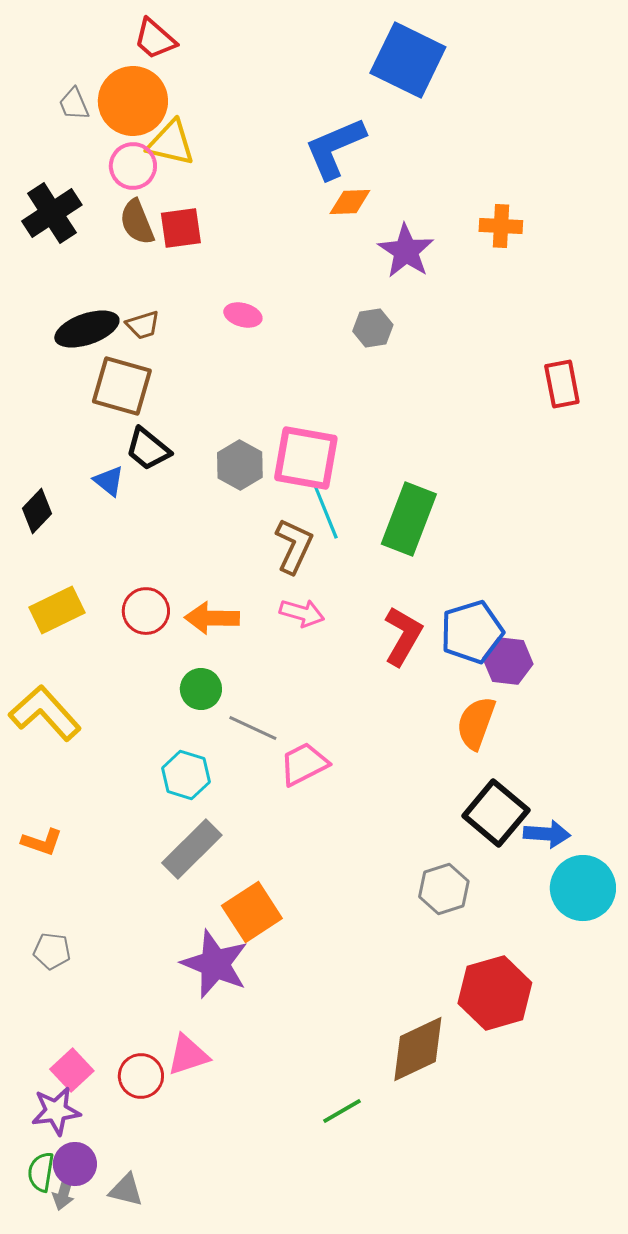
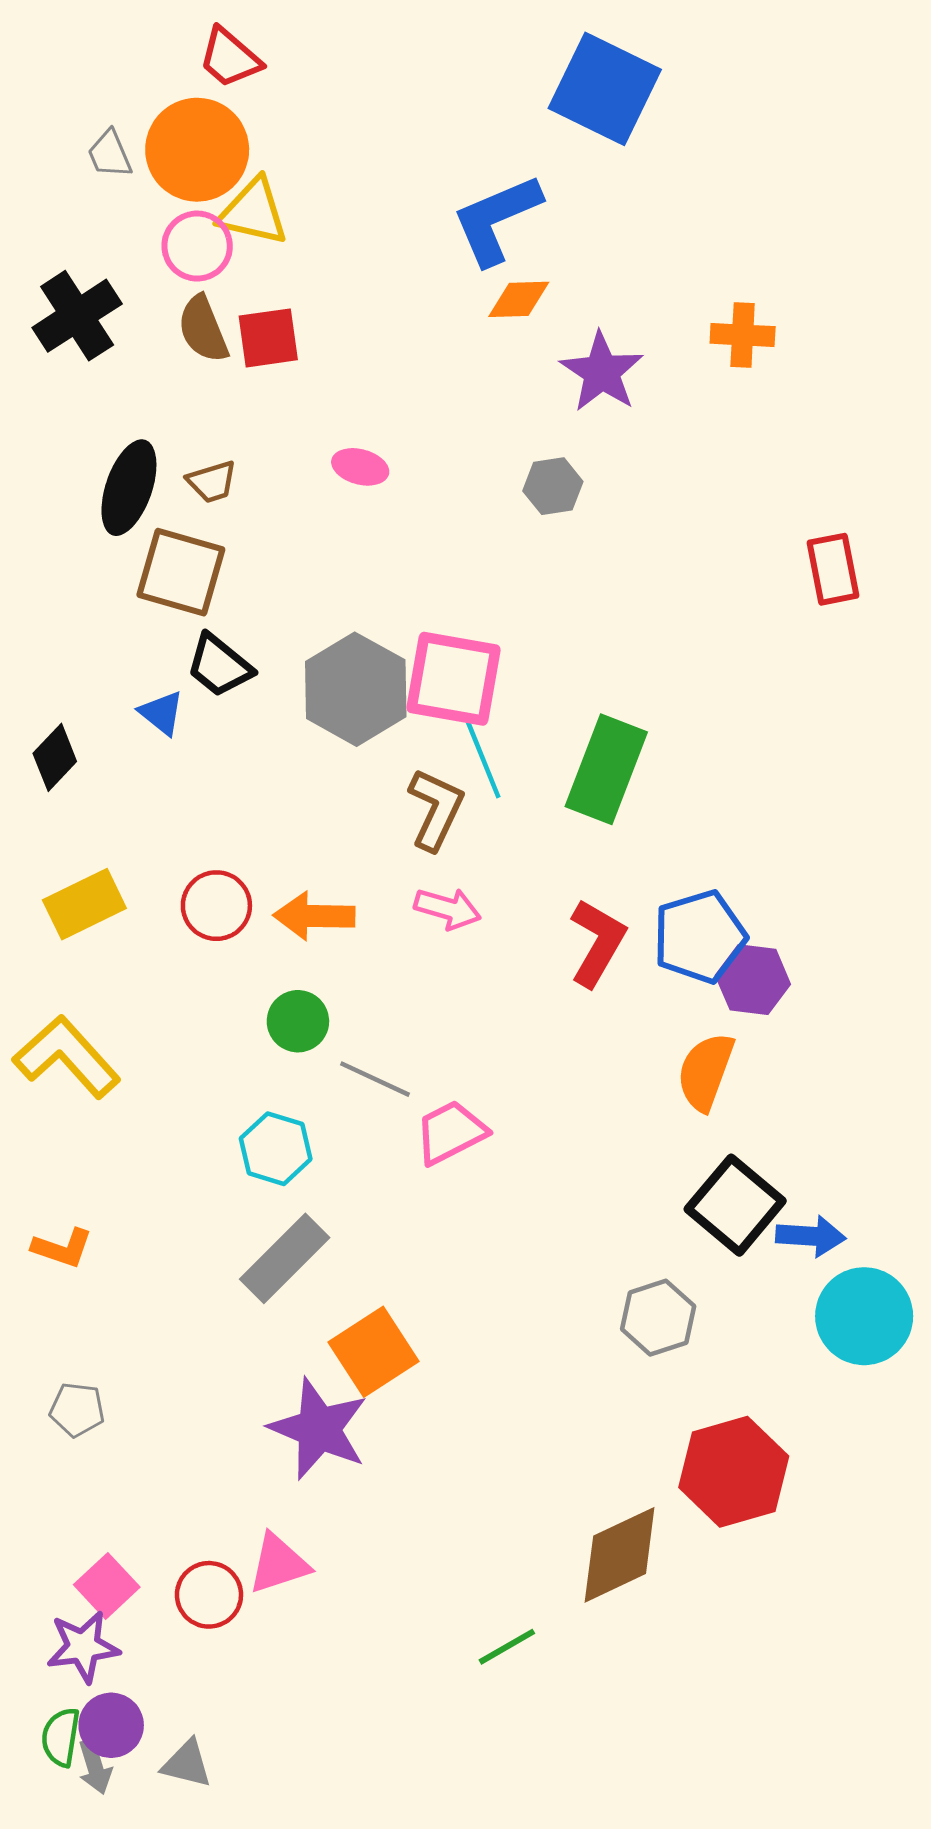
black ellipse: (87, 329) -> (129, 488), turned -52
gray hexagon: (240, 465) -> (356, 689), size x1.5
gray arrow: (64, 1192) -> (95, 1767), turned -33

